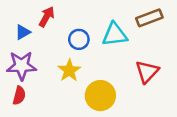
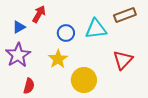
purple star: (22, 66) -> (18, 55), turned -30
red semicircle: (19, 96) -> (29, 86), moved

